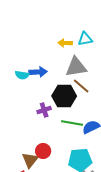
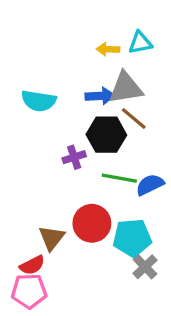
blue arrow: (38, 72) -> (100, 96), moved
cyan semicircle: (22, 75) -> (39, 101), size x1.5
red circle: (43, 151) -> (92, 223), moved, size x1.5

